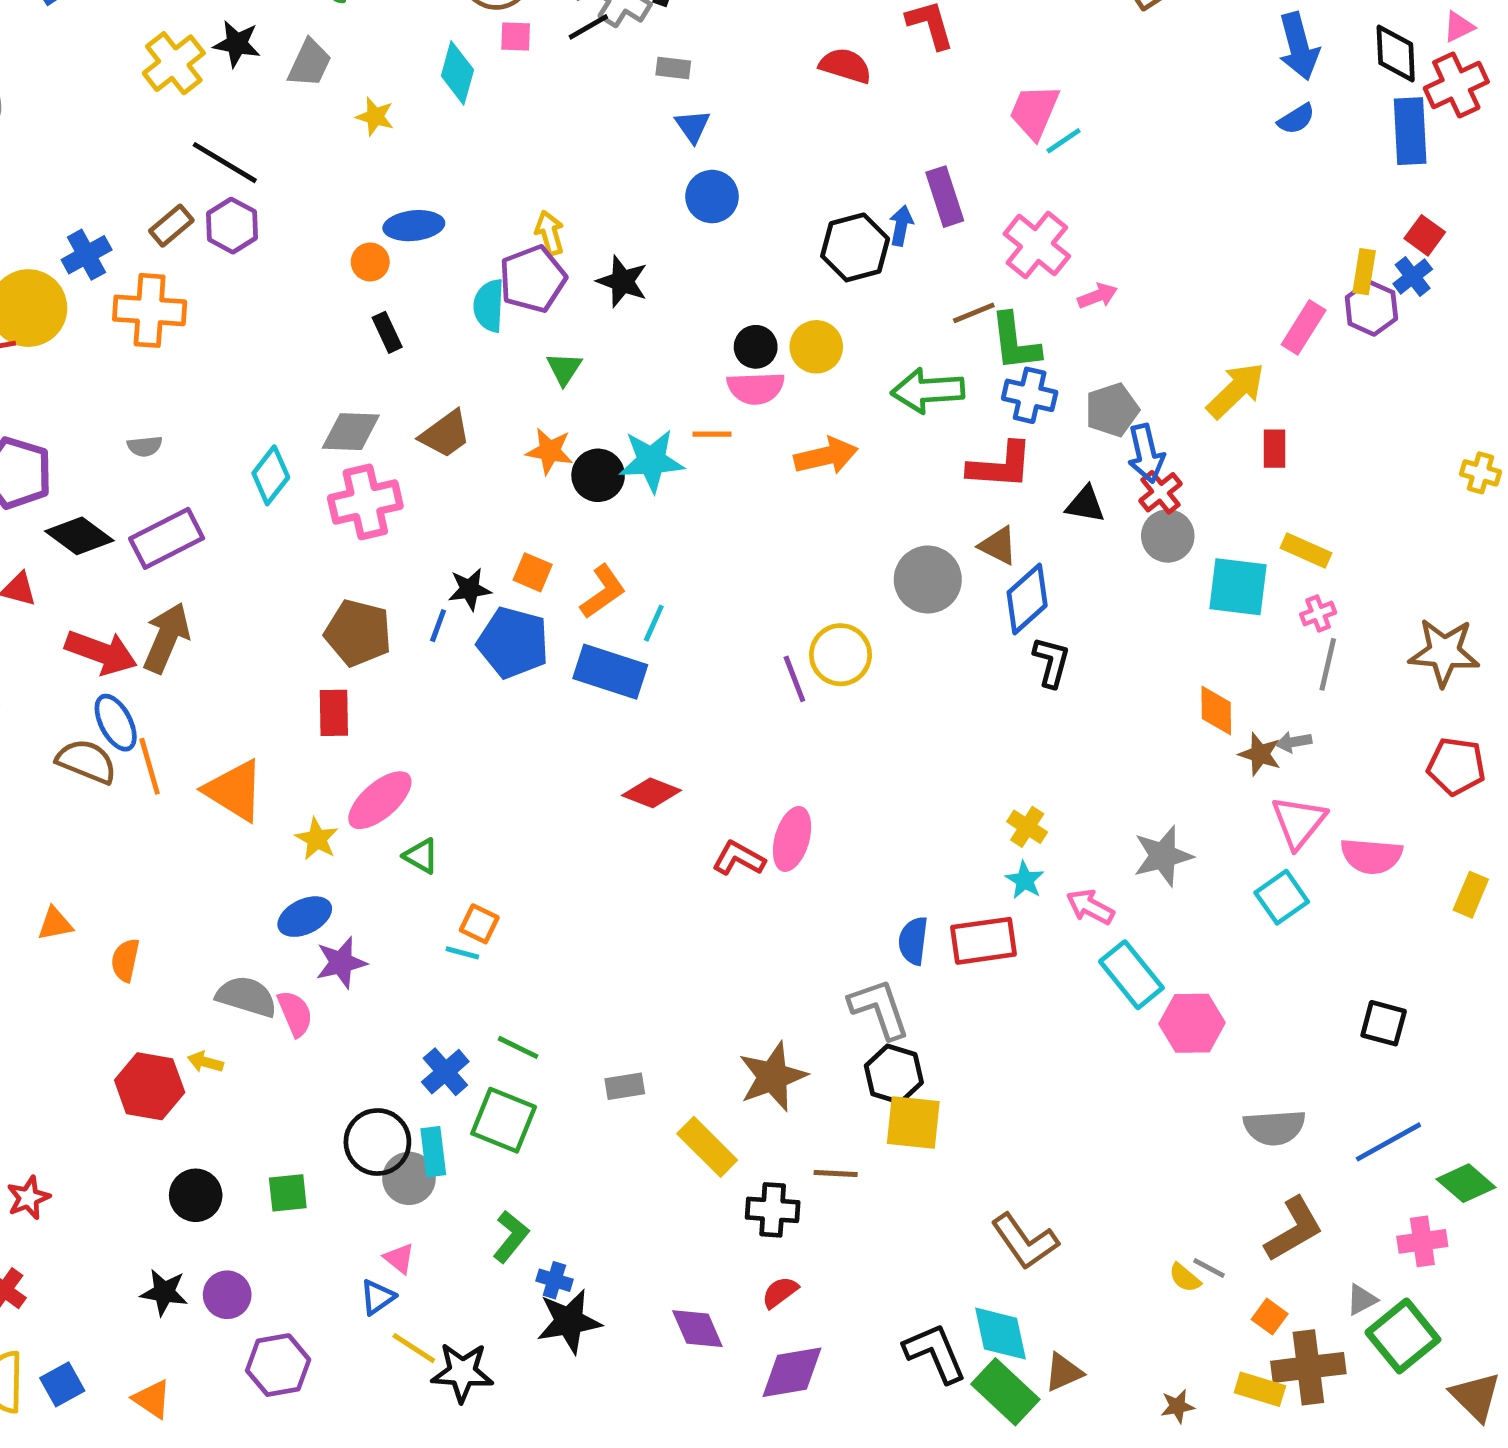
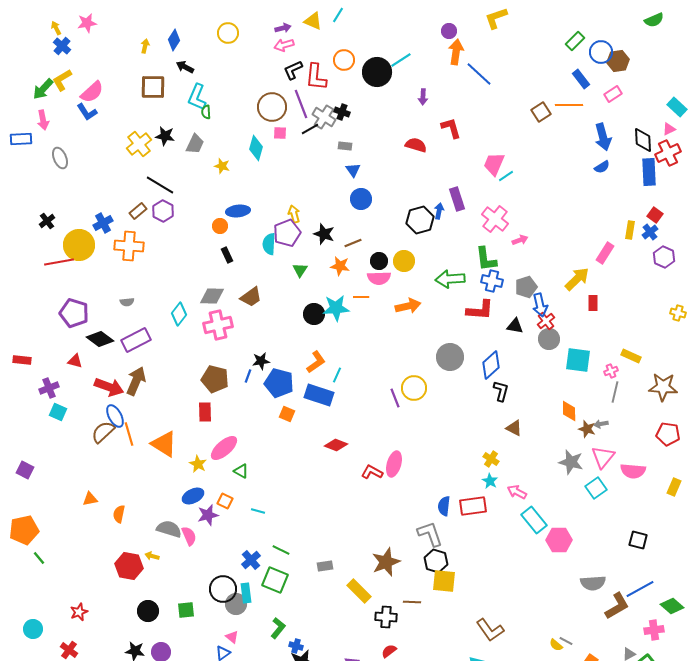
purple hexagon: (1371, 308) -> (664, 257), moved
brown line: (974, 313) -> (353, 243), moved
orange star: (550, 451) -> (340, 266), moved
brown triangle: (998, 546) -> (514, 428), moved
yellow rectangle: (1306, 550) -> (631, 356), moved
orange square: (533, 572) -> (287, 414), moved
brown semicircle: (87, 761) -> (103, 432), turned -65
gray star: (1163, 856) -> (571, 462), moved, turned 30
orange square: (479, 924) -> (225, 501), moved
brown L-shape: (1294, 1229) -> (617, 606), moved

